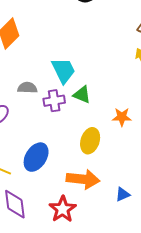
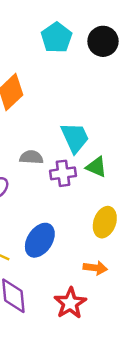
orange arrow: (83, 179) -> (95, 268), size x0.6

